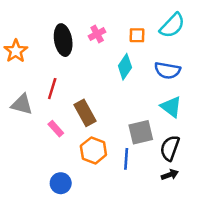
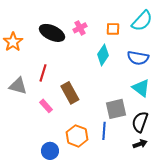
black ellipse: (63, 40) -> (52, 33), turned -55
orange hexagon: (93, 150) -> (77, 136), moved

